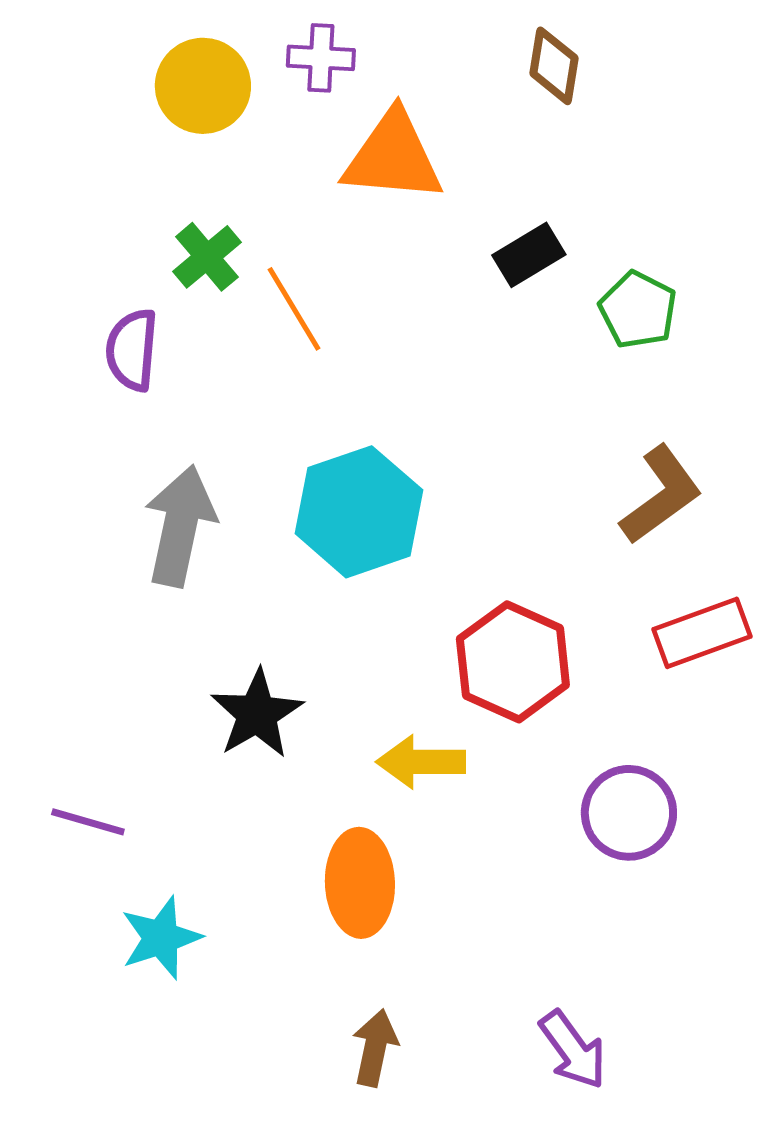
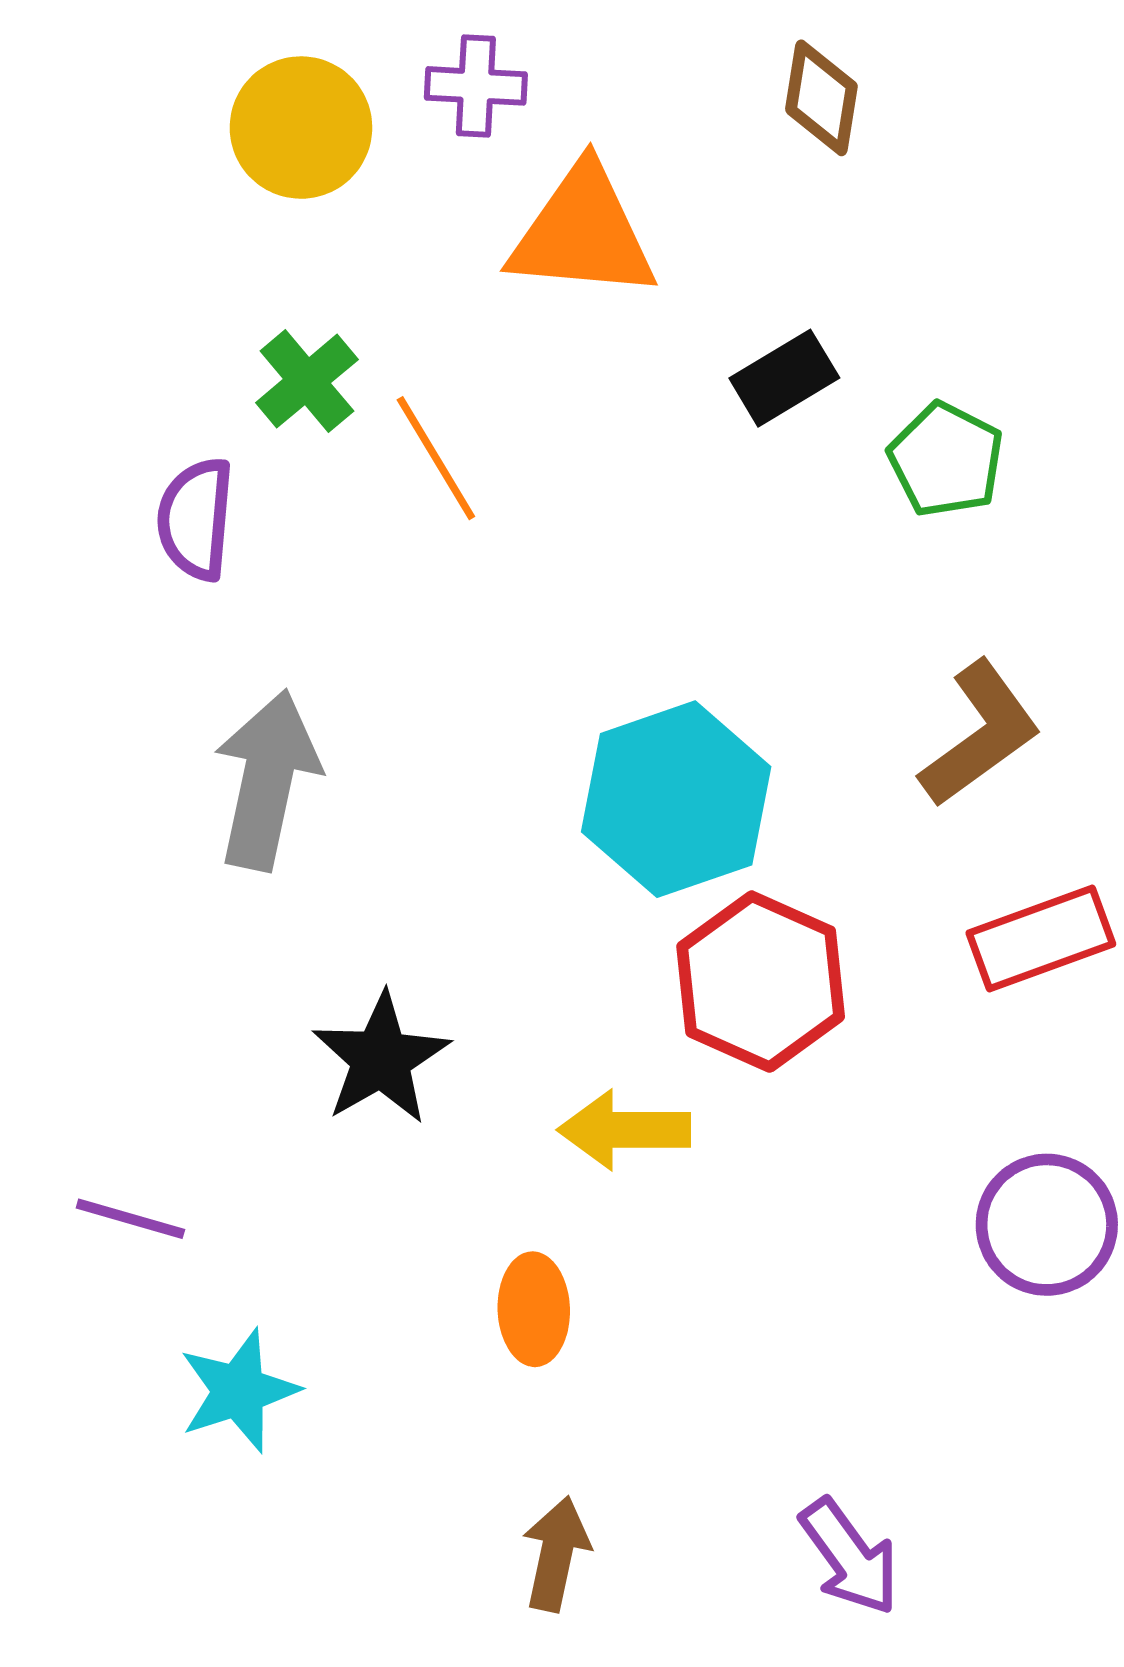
cyan hexagon: (359, 512) -> (676, 799), moved
purple circle: (629, 813) -> (1047, 1225), moved
orange ellipse: (360, 883) -> (534, 1309), size x0.7

